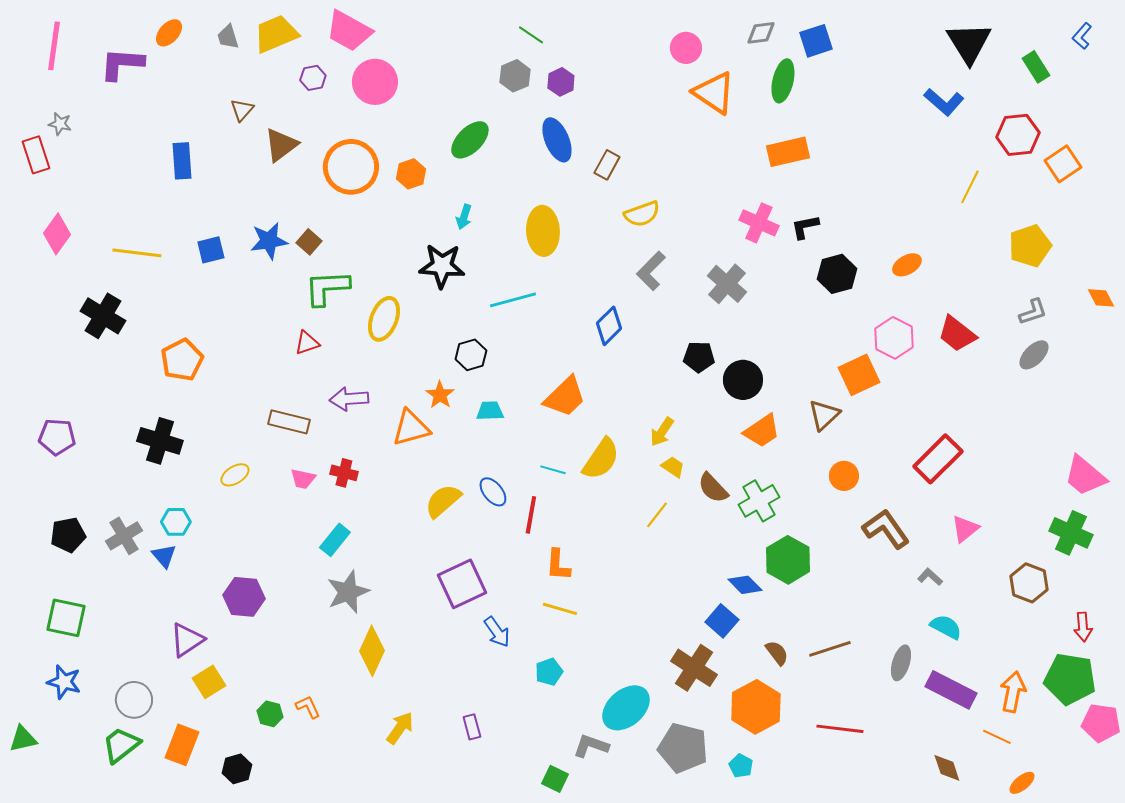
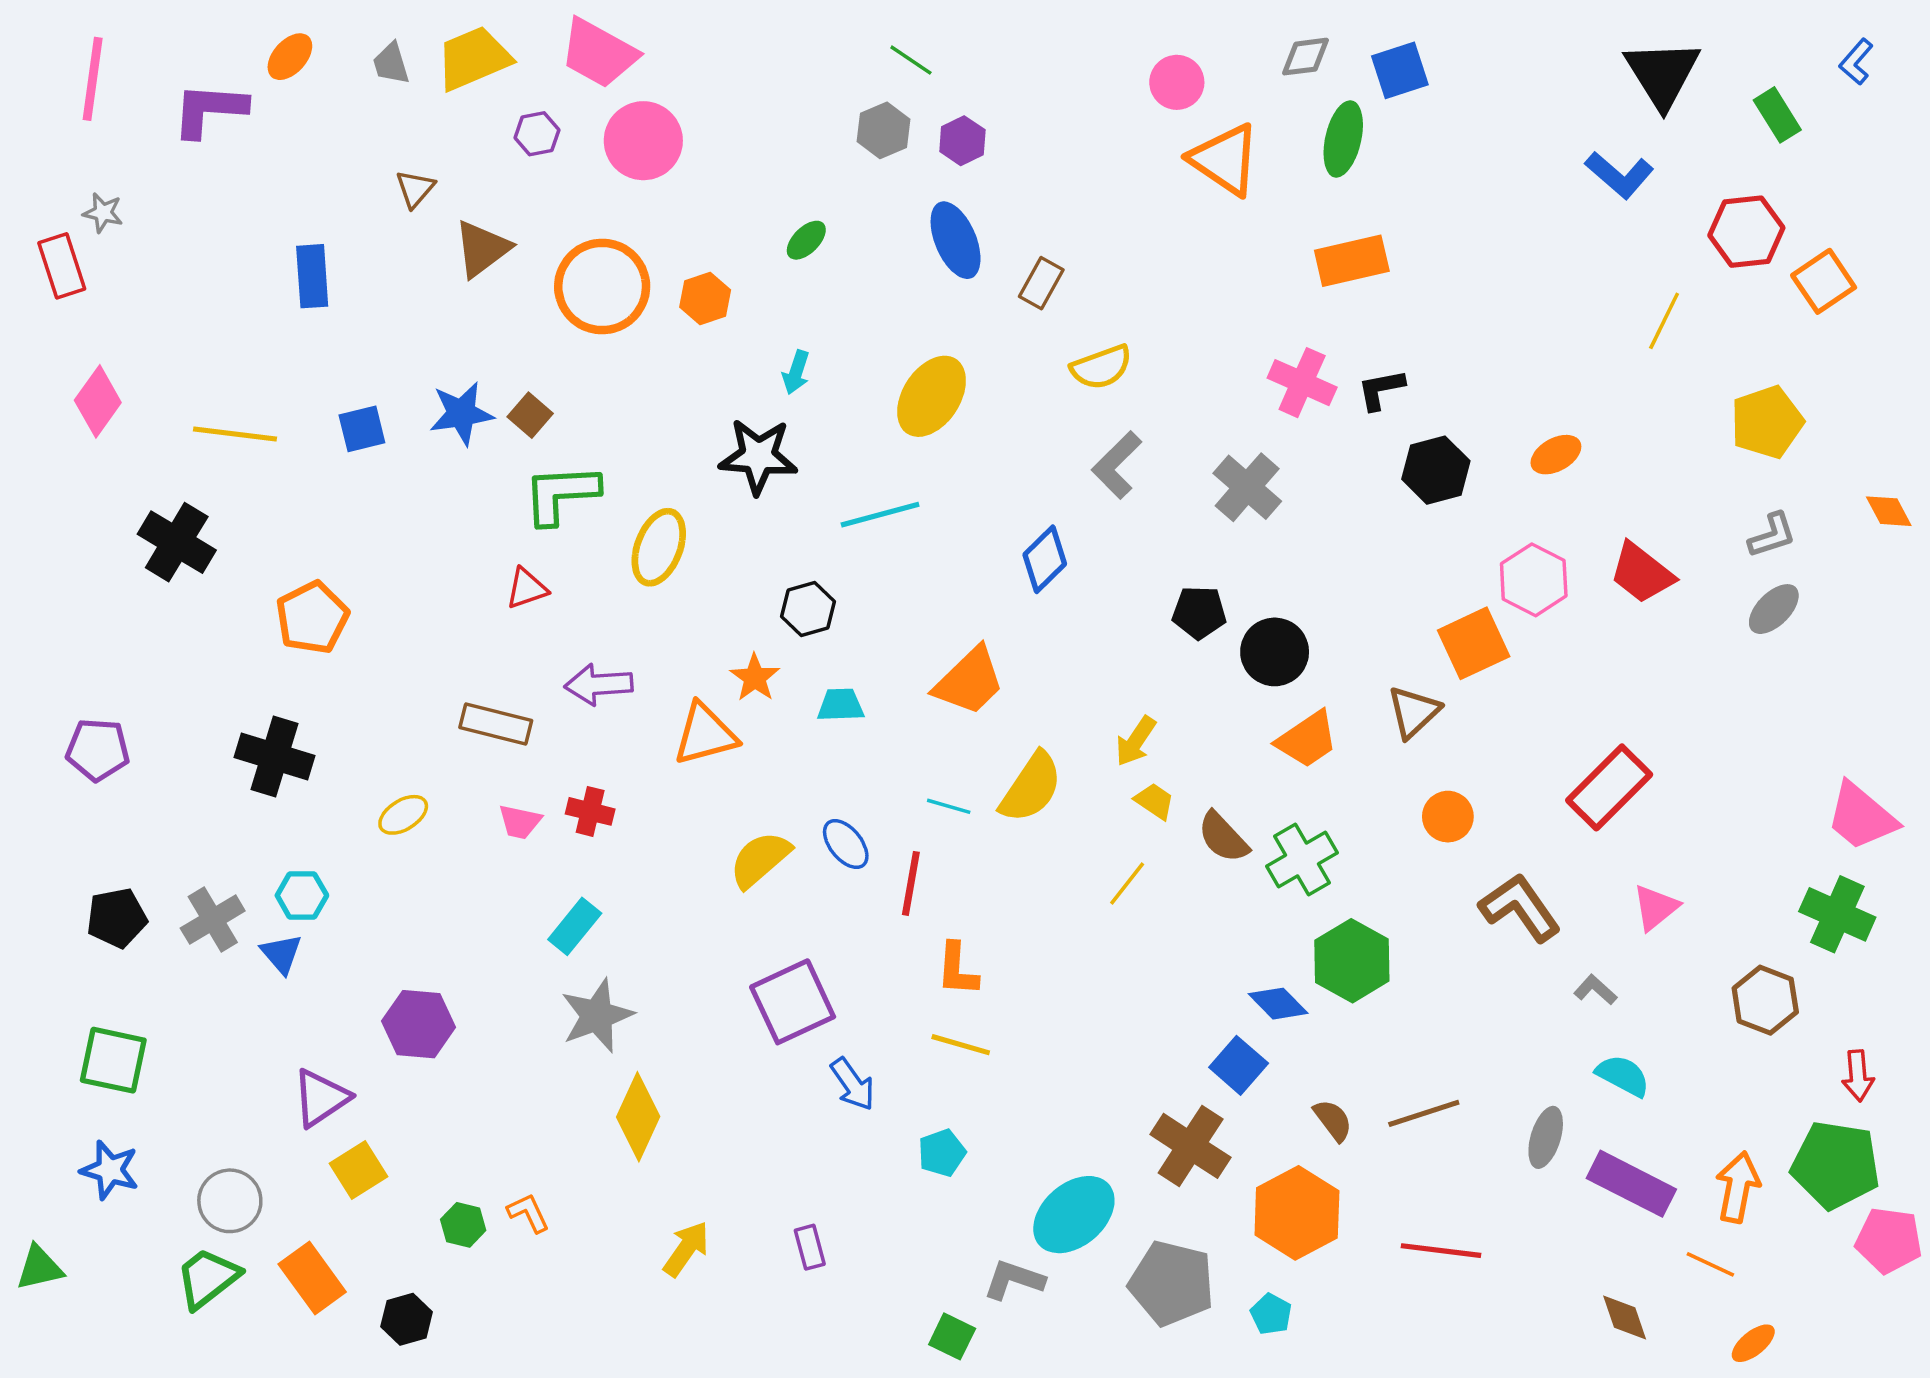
green ellipse: (470, 140) -> (806, 240), size x0.6
yellow ellipse: (543, 231) -> (932, 396), turned 36
orange rectangle: (182, 745) -> (312, 1278), turned -57

